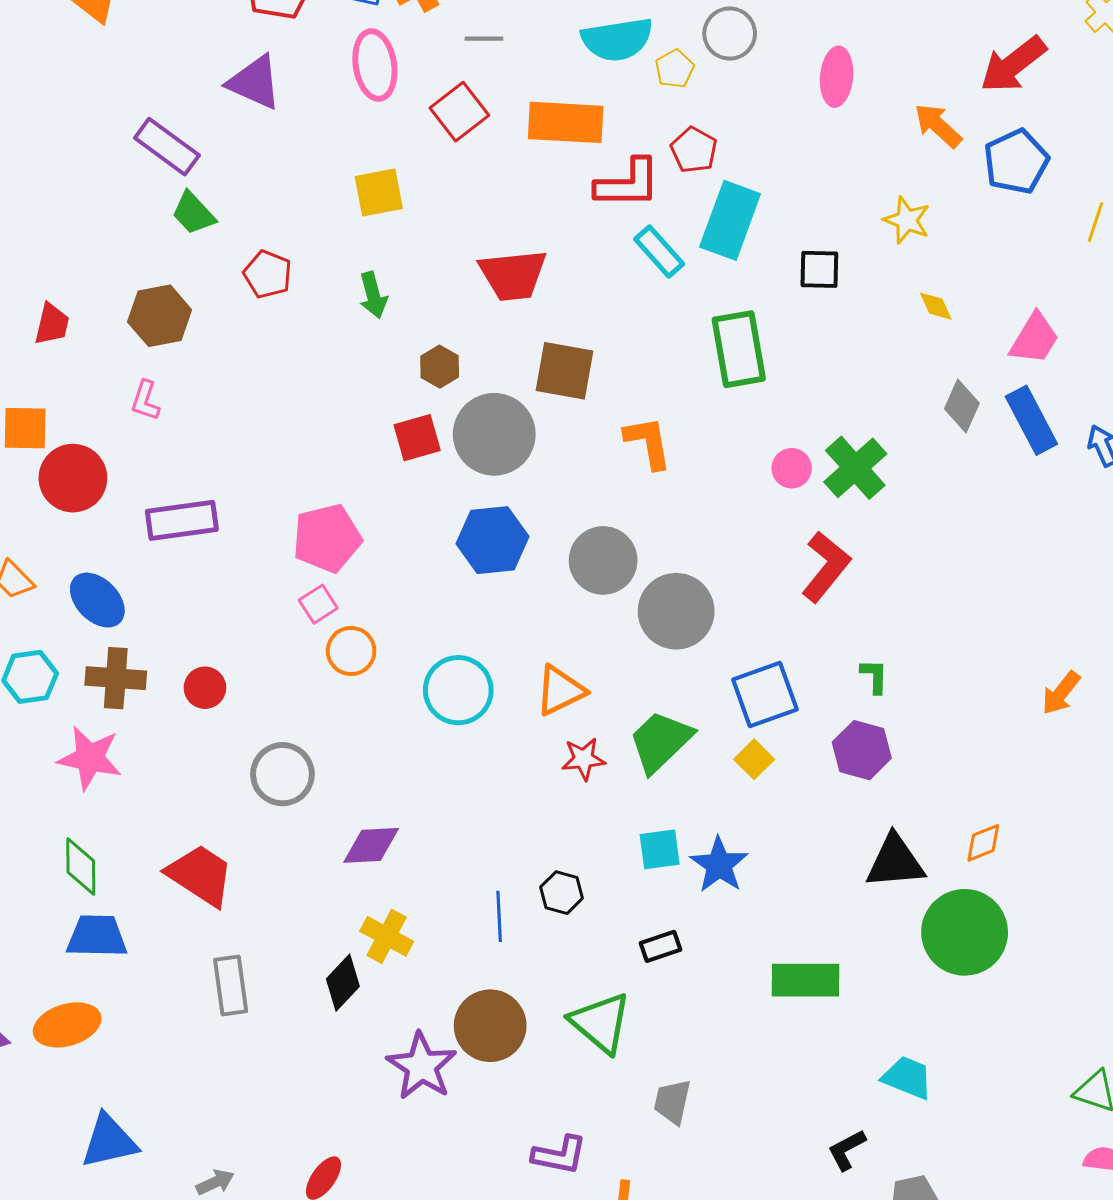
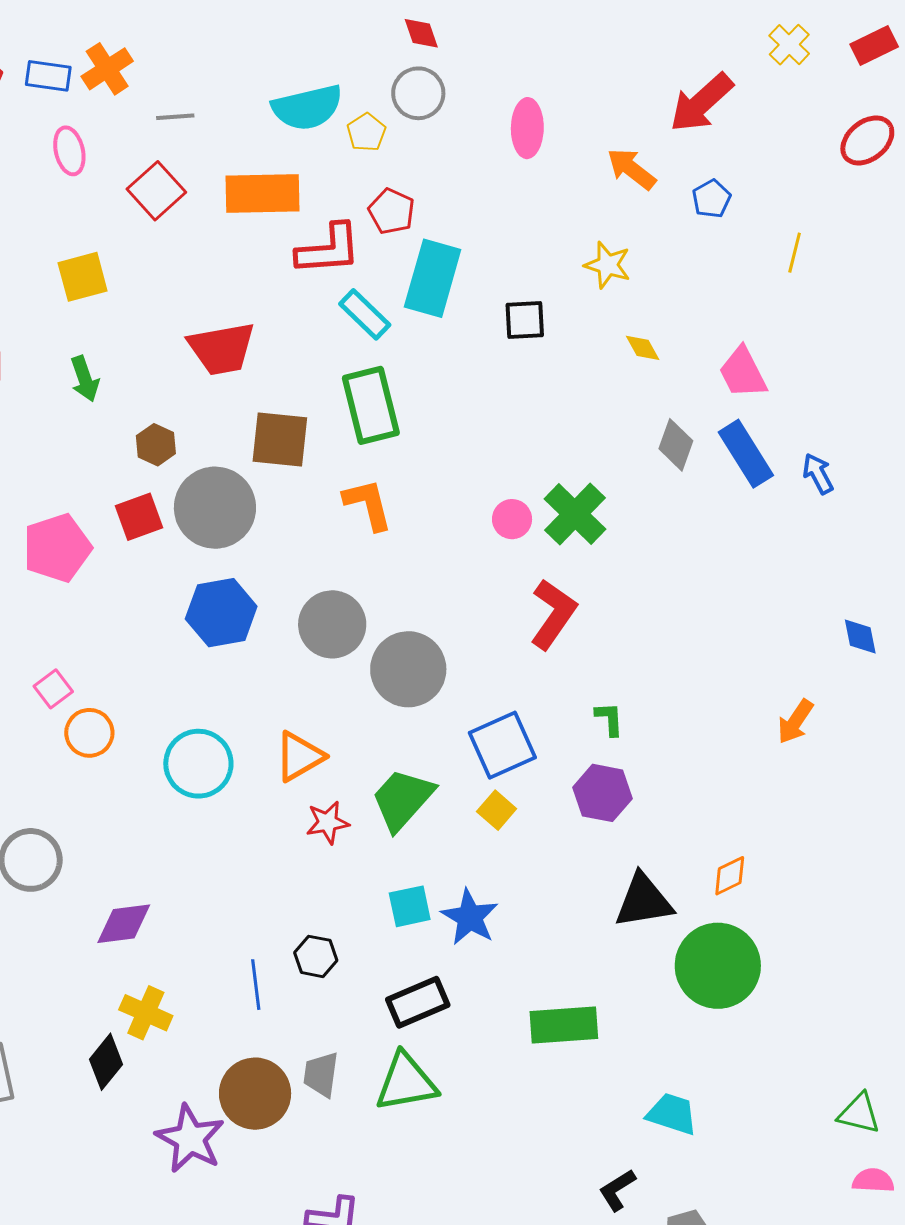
pink ellipse: (375, 65) -> (69, 151), size x0.7
blue pentagon: (1016, 162) -> (711, 199), size x0.6
pink trapezoid: (1034, 339) -> (743, 373), turned 126
green rectangle: (739, 349) -> (371, 405), moved
pink pentagon: (327, 538) -> (57, 548), moved
black rectangle: (661, 946) -> (418, 1002), size x1.5
green triangle: (600, 1023) -> (406, 1082), moved, turned -46
gray trapezoid: (672, 1102) -> (321, 1074), moved

